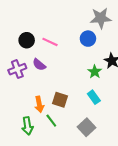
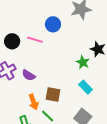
blue circle: (88, 39) -> (53, 24), moved
purple semicircle: (39, 65) -> (29, 75), moved

